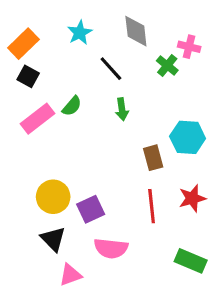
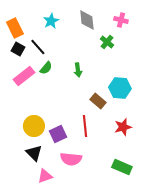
orange rectangle: (23, 44) -> (15, 28), turned -72
pink cross: (189, 47) -> (121, 20), moved
black line: (111, 69) -> (38, 47), moved
brown rectangle: (153, 158) -> (98, 101), turned -35
red line: (152, 206) -> (85, 126), moved

